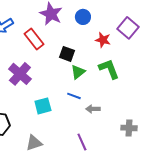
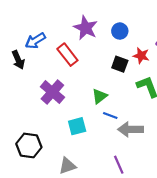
black square: (67, 54) -> (120, 64), moved
green triangle: (78, 72) -> (99, 96), moved
gray arrow: (93, 109) -> (130, 129), size x1.6

